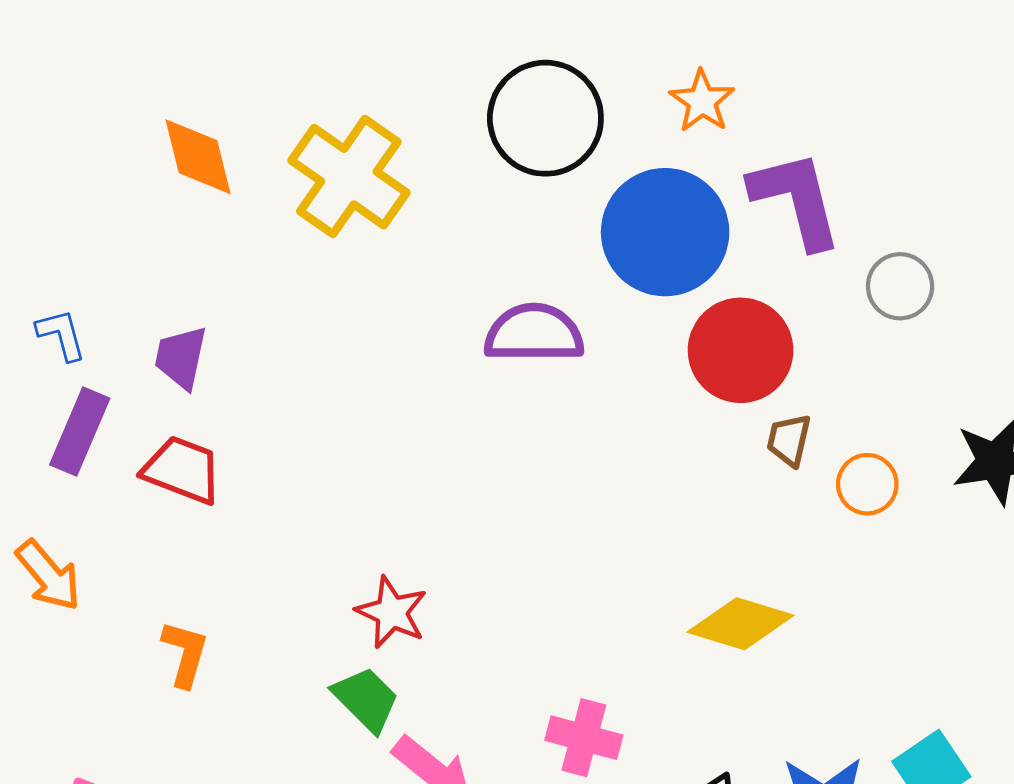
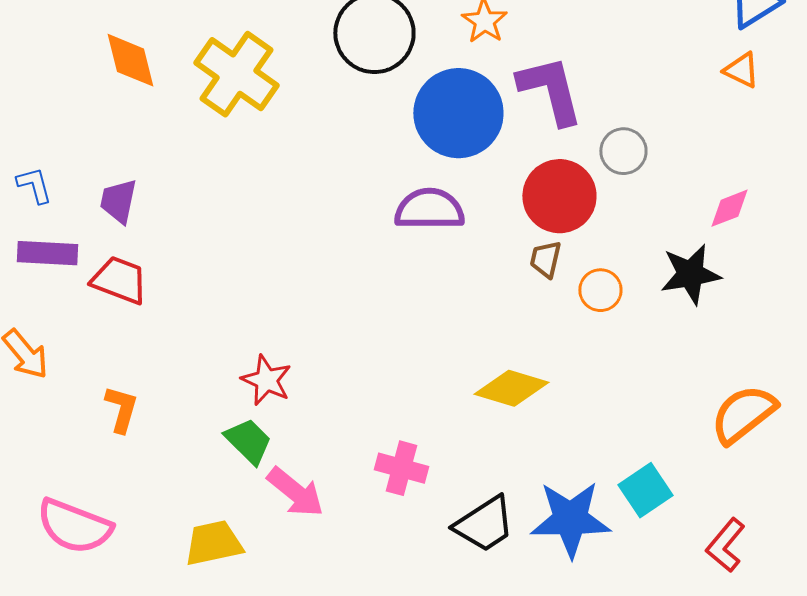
purple semicircle: (534, 333) -> (429, 209), moved
red circle: (741, 350) -> (559, 196), moved
purple rectangle: (80, 432) -> (47, 253), turned 70

